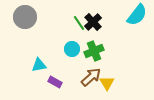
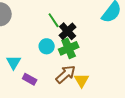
black cross: (93, 22) -> (68, 31), moved
cyan triangle: (39, 65) -> (14, 62), turned -49

